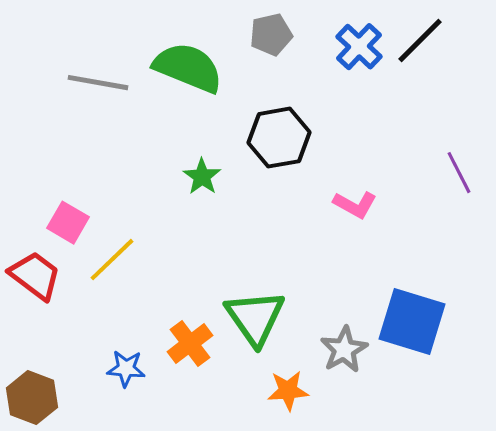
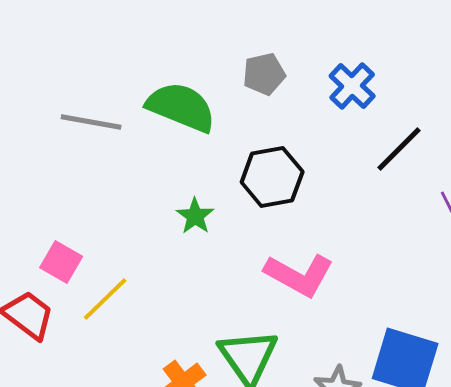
black line: (420, 41) -> (399, 149), moved
pink L-shape: (355, 205) -> (299, 275), moved, size x1.6

